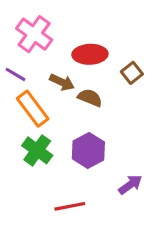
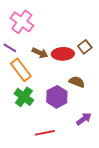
red ellipse: (90, 54) -> (63, 54), moved
brown semicircle: (90, 98) -> (77, 82), moved

